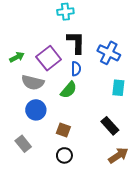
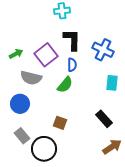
blue circle: (36, 110) -> (20, 104), moved
black circle: (64, 155) -> (44, 149), moved, size x1.6

